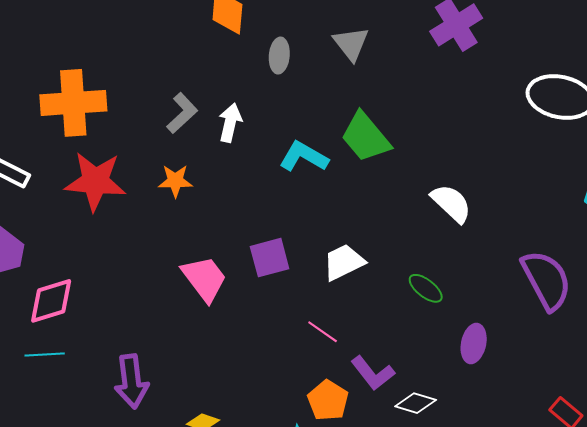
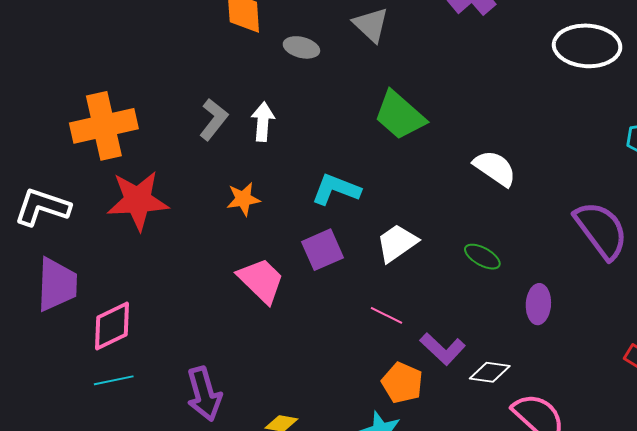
gray ellipse: (279, 56) -> (301, 47), turned -72
cyan L-shape: (304, 157) -> (336, 189), moved
orange star: (175, 181) -> (243, 199), moved

